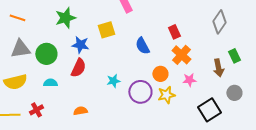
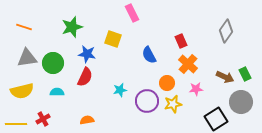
yellow square: (106, 30) -> (113, 39), turned 36
green rectangle: (234, 56) -> (245, 74), moved
brown arrow: (218, 68) -> (225, 77), turned -54
gray circle: (234, 93) -> (241, 102), size x1.5

